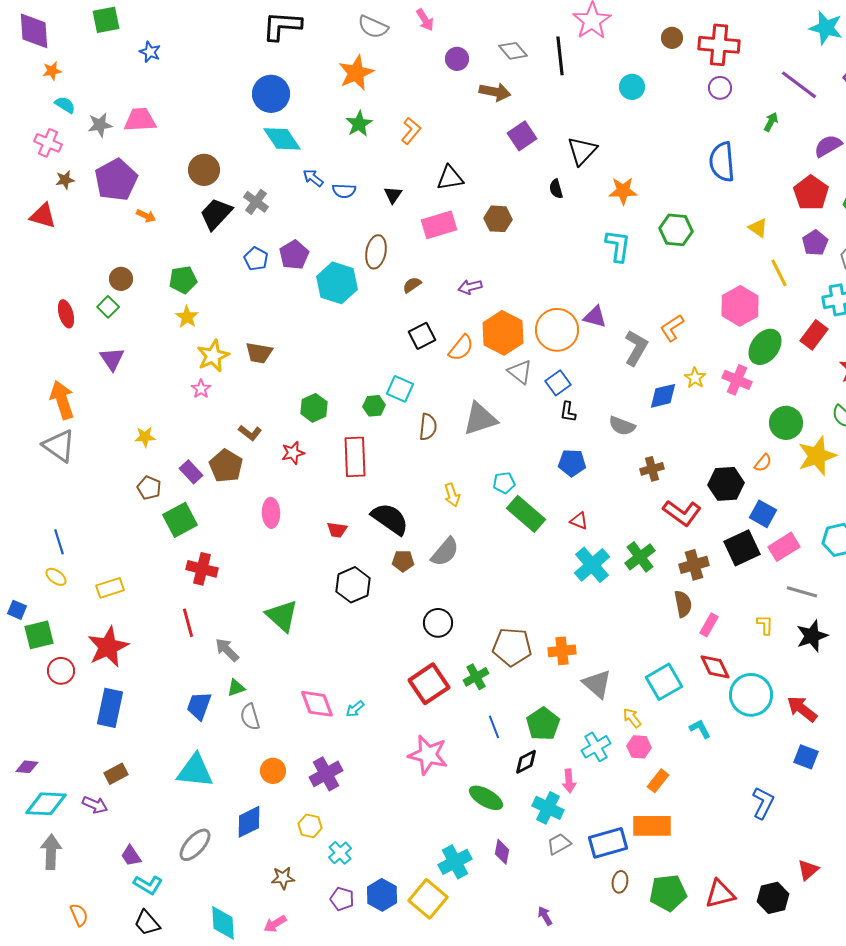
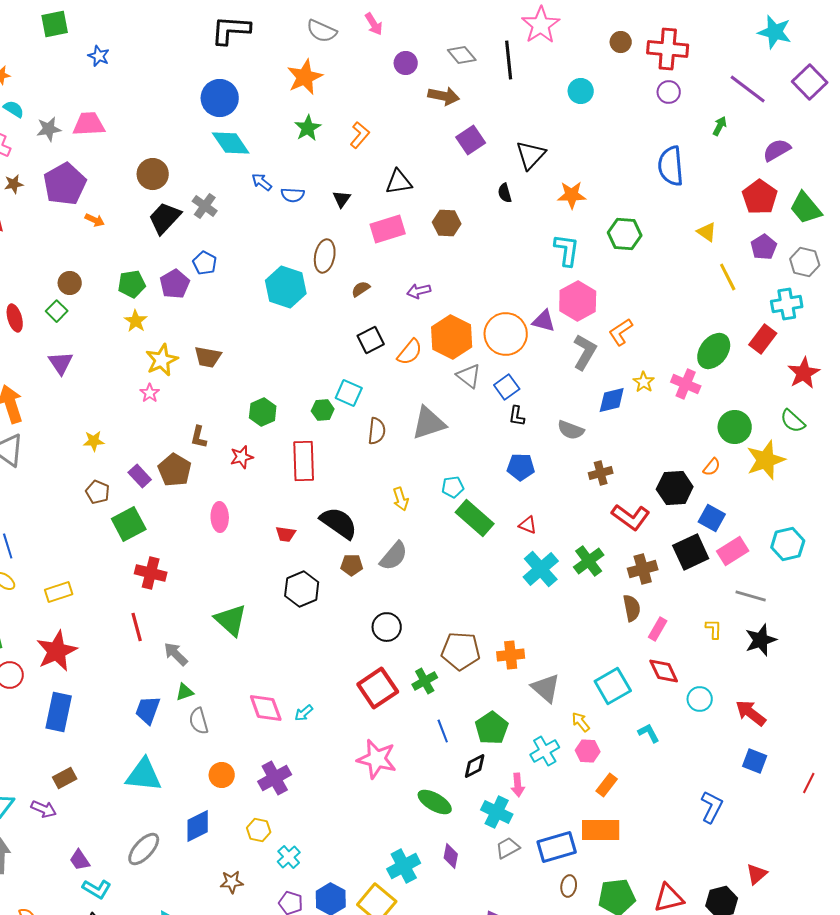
purple pentagon: (294, 255) -> (175, 284), moved
pink hexagon: (740, 306) -> (578, 301), moved
brown L-shape: (250, 433) -> (199, 437), turned 65
cyan circle: (751, 695) -> (700, 699), size x0.6

